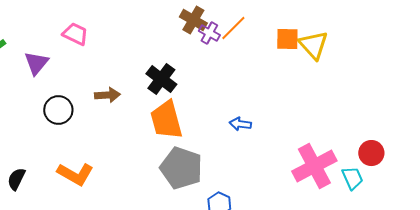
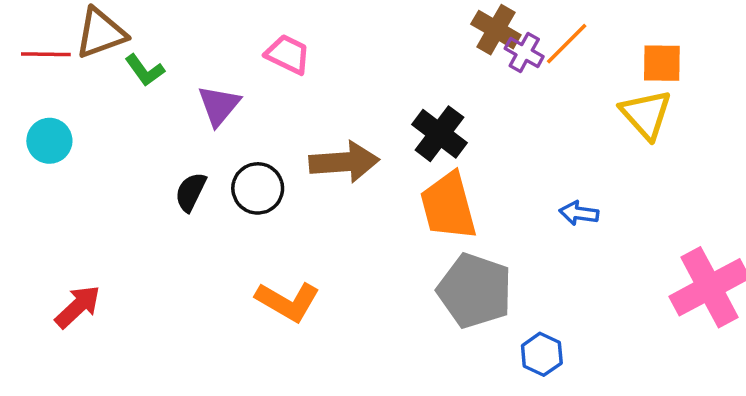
yellow triangle: (313, 45) -> (646, 114), moved
brown arrow: (107, 95) -> (344, 162), size x1.5
black semicircle: (16, 179) -> (191, 192), moved

